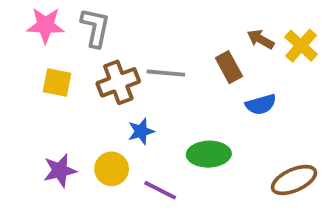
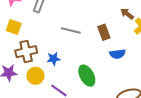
brown arrow: (261, 39) -> (127, 14), moved
brown cross: (118, 82) -> (26, 52), moved
green ellipse: (209, 154) -> (87, 76), turned 55

